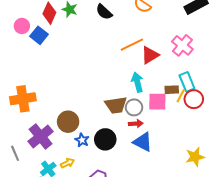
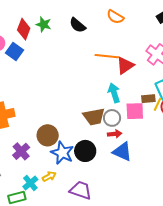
orange line: (132, 45) -> (107, 56), turned 35
purple cross: (41, 136) -> (21, 151), size x0.7
blue star: (82, 140) -> (62, 153), size x1.6

